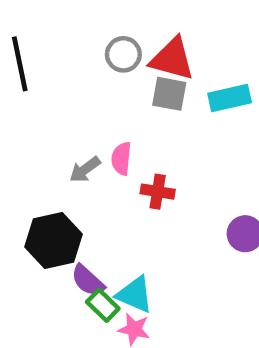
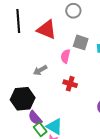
gray circle: (123, 54) -> (73, 11), moved
red triangle: (172, 59) -> (47, 30), moved
pink semicircle: (121, 159) -> (65, 56), moved

